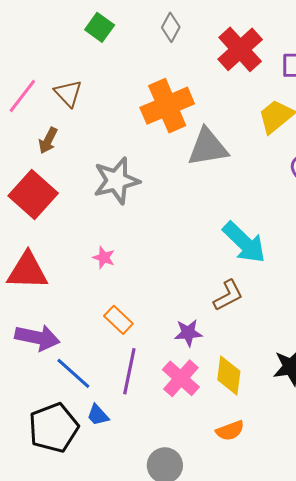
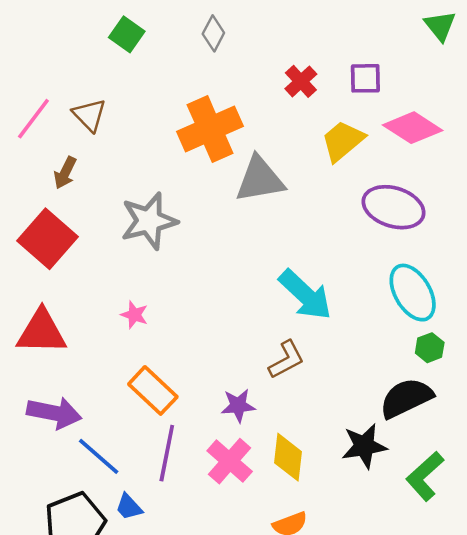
red cross: (240, 49) -> (301, 81), moved, size x0.6
orange rectangle: (118, 320) -> (153, 390), size x1.4

